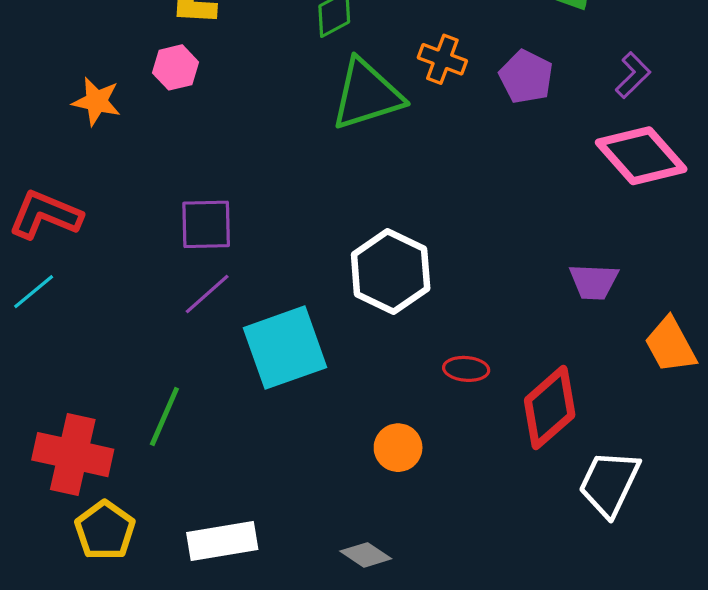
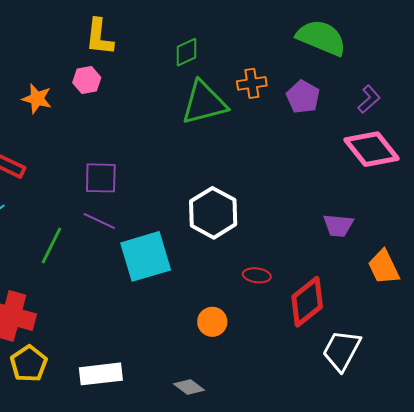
orange cross: (442, 59) -> (252, 83), turned -32
purple line: (207, 294) -> (99, 221), turned 64
green line: (164, 417) -> (51, 245), moved

